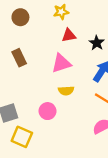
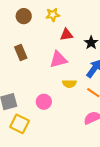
yellow star: (61, 12) -> (53, 15), moved
yellow semicircle: (66, 91) -> (69, 84), moved

